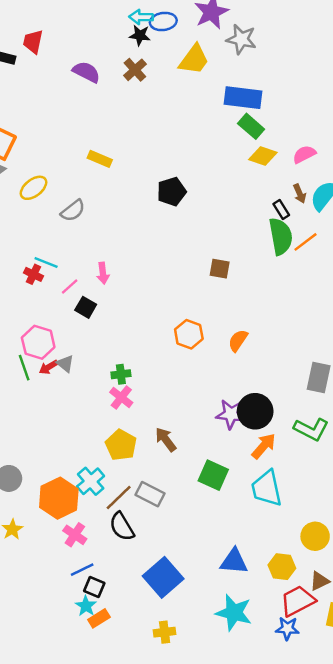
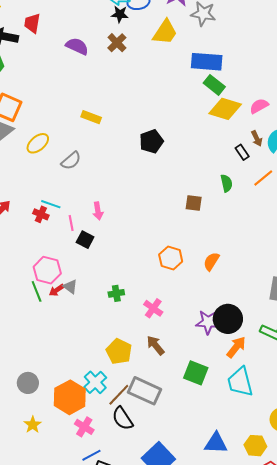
yellow diamond: (263, 156) -> (225, 109), size x1.4
green semicircle: (281, 236) -> (227, 183), moved, size x0.6
pink line: (70, 286) -> (71, 223), turned -56
pink cross: (121, 397) -> (153, 308), moved
gray rectangle: (150, 494) -> (145, 391), size x1.4

